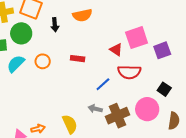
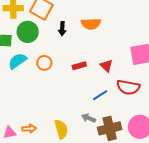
red triangle: (116, 50) -> (106, 66), moved
red rectangle: (78, 59) -> (79, 66), turned -32

